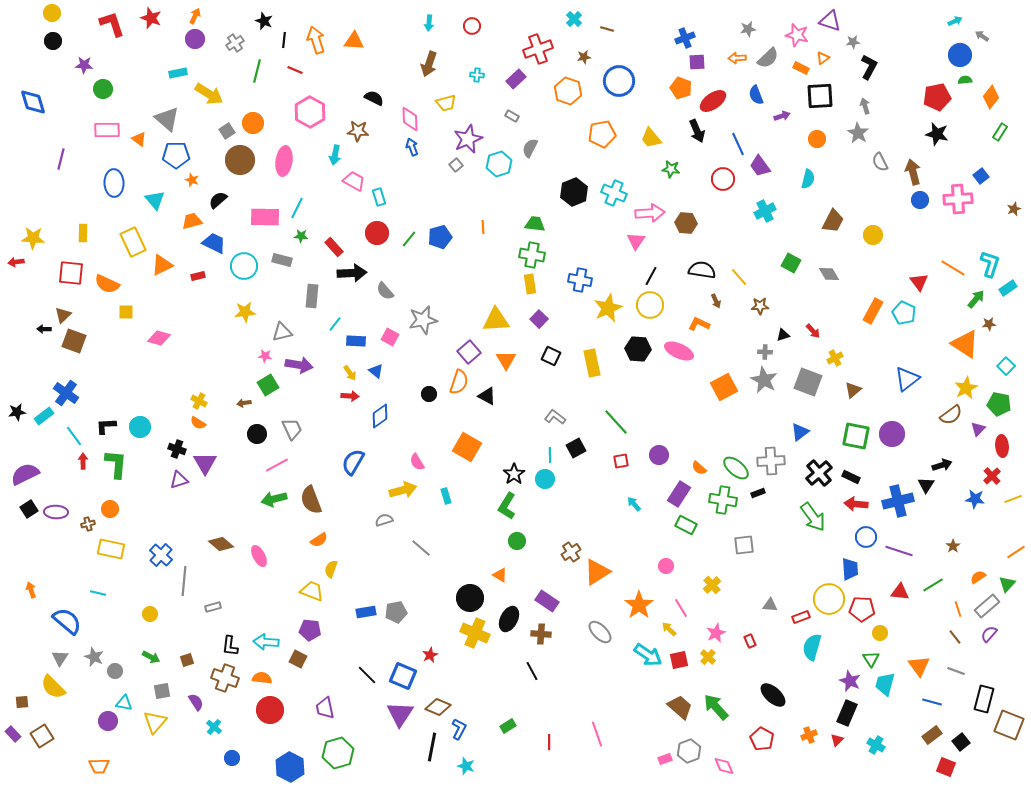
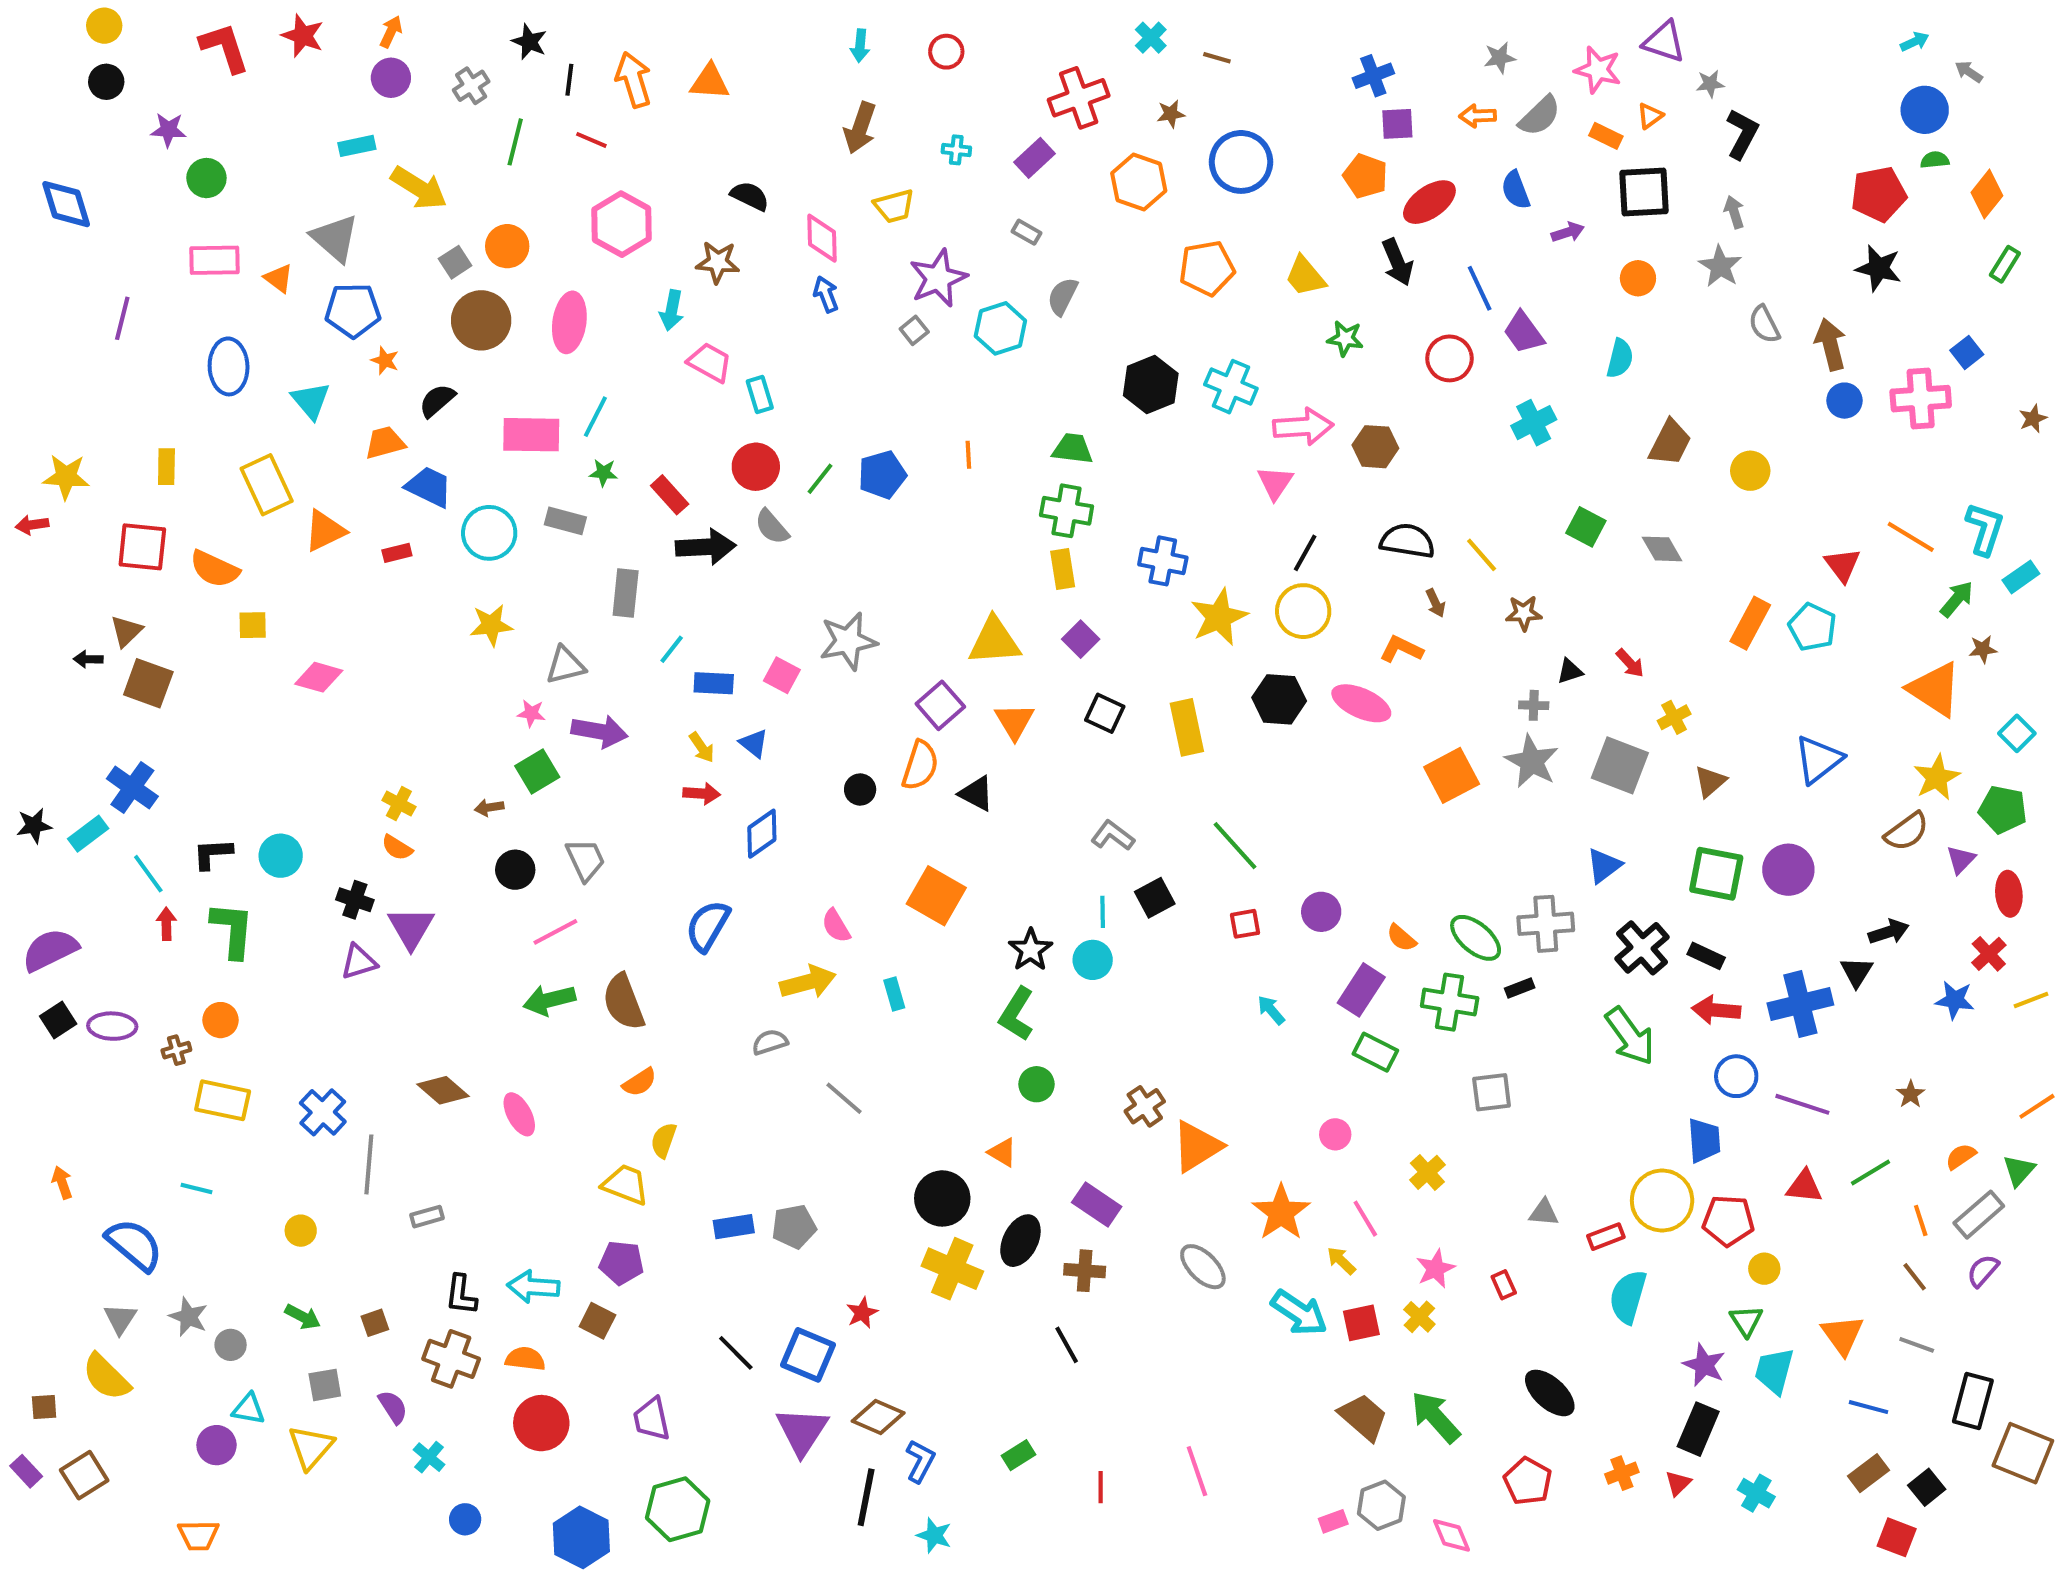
gray semicircle: (385, 291) -> (772, 527), moved

